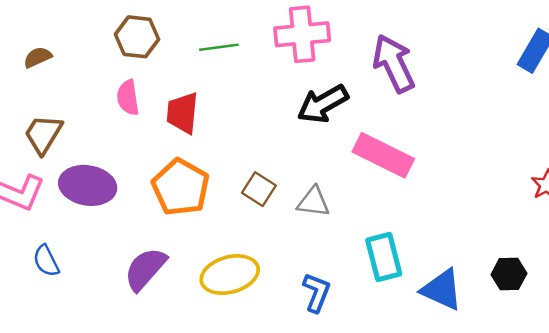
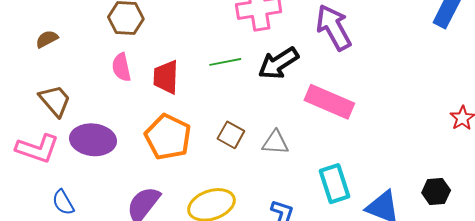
green line: (219, 47) -> (225, 62), moved
brown trapezoid: (43, 134) -> (55, 101), turned 111

